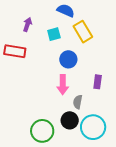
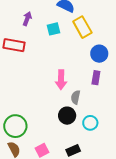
blue circle: (68, 59) -> (99, 54), moved
cyan circle: (93, 127) -> (90, 123), size x0.6
green circle: (42, 131) -> (15, 126), moved

